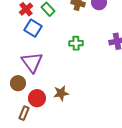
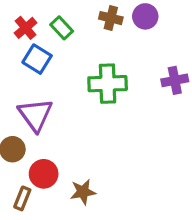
green cross: (76, 43) -> (108, 84), size x1.6
brown star: (61, 93) -> (83, 192), moved

